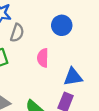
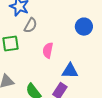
blue circle: (62, 25) -> (84, 27), moved

